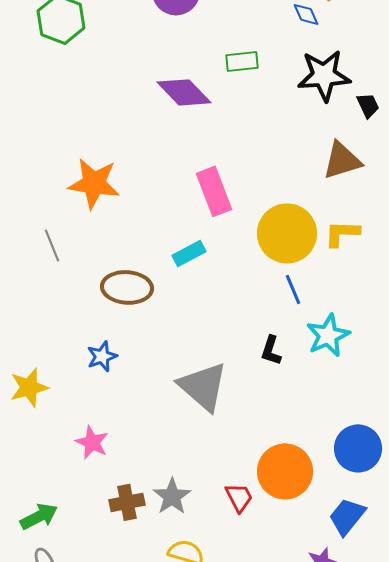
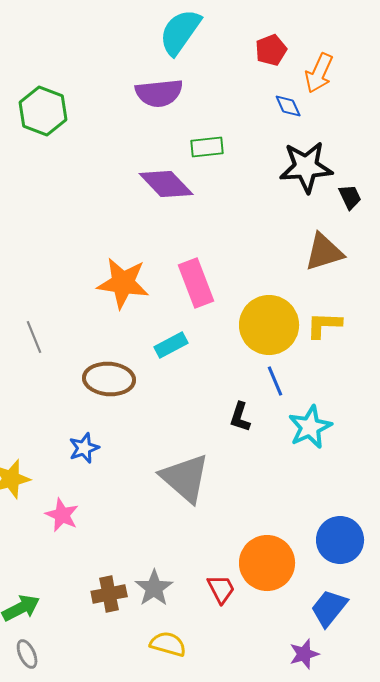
green rectangle: (242, 61) -> (207, 147), moved
orange star: (94, 183) -> (123, 283), moved
black L-shape: (271, 350) -> (240, 417), moved
pink star: (92, 442) -> (62, 515), moved

